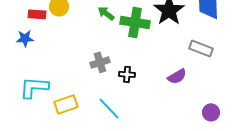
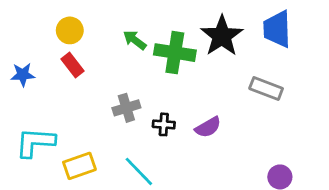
red rectangle: (37, 14) -> (73, 65), moved, turned 48
purple semicircle: (177, 76) -> (208, 127), moved

